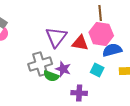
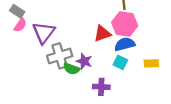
purple triangle: (56, 37) -> (44, 33), moved
red triangle: (80, 43) -> (102, 34), turned -30
blue semicircle: (112, 50) -> (125, 44), moved

